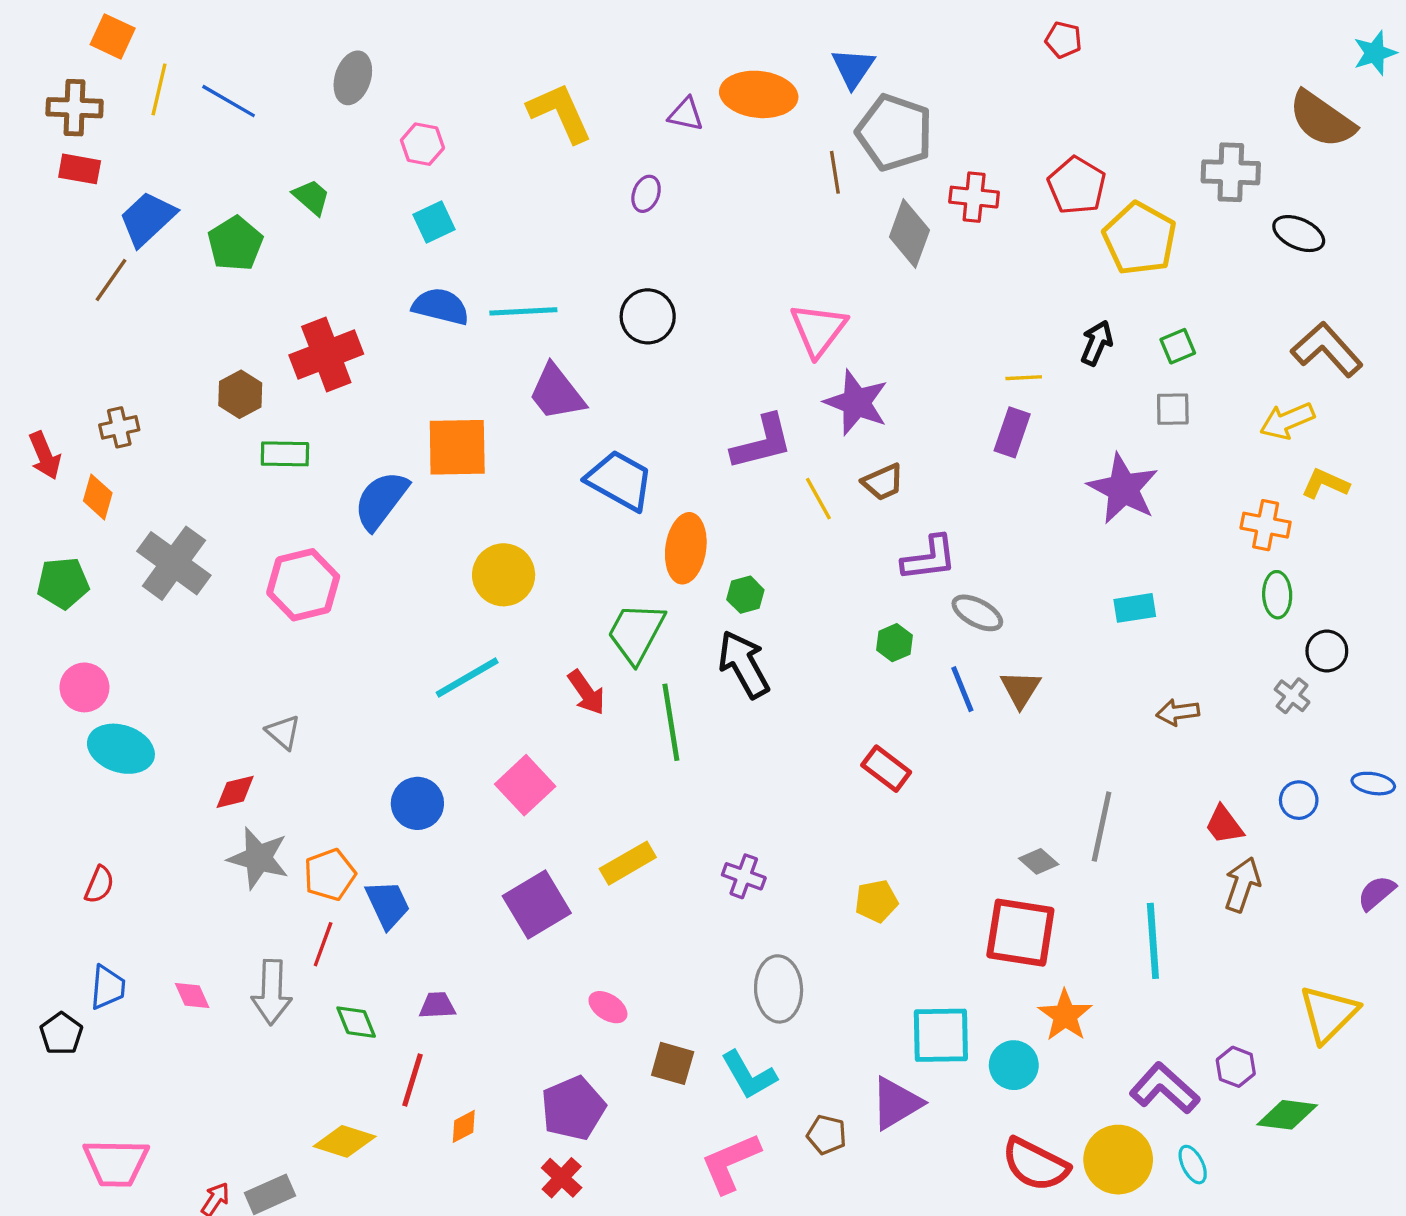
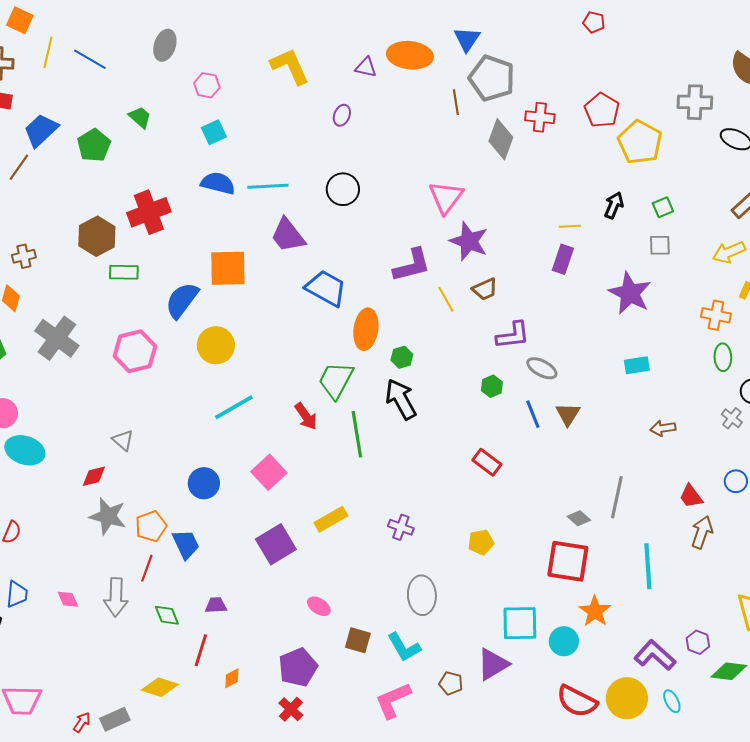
brown hexagon: (240, 394) -> (97, 236), size x1.4
yellow circle: (504, 575) -> (216, 345), moved

